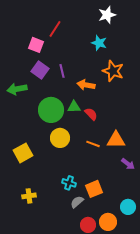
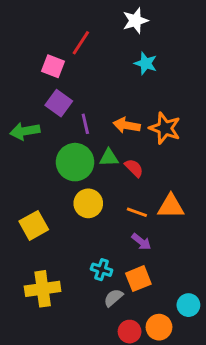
white star: (107, 15) -> (135, 21), moved
purple line: (62, 71) -> (85, 124), moved
orange star: (113, 71) -> (165, 128), moved
purple arrow: (128, 164) -> (141, 242), moved
yellow cross: (29, 196) -> (43, 289), size x1.6

